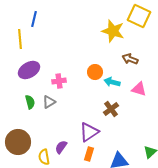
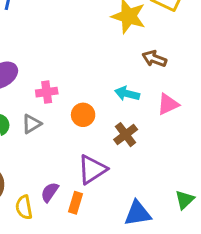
orange circle: (95, 72) -> (83, 115), moved
pink triangle: (139, 89) -> (168, 104), turned -42
orange rectangle: (89, 154) -> (75, 203), moved

